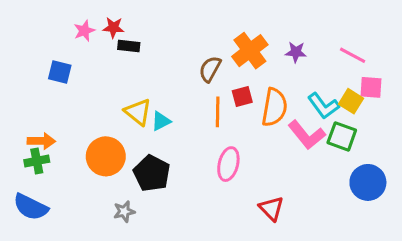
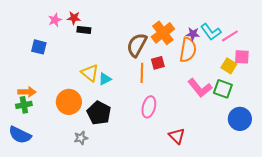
pink line: (353, 55) -> (230, 36), turned -60
brown semicircle: (210, 69) -> (137, 45), size x1.4
cyan L-shape: (323, 106) -> (211, 32), moved
orange semicircle: (274, 107) -> (188, 50), moved

